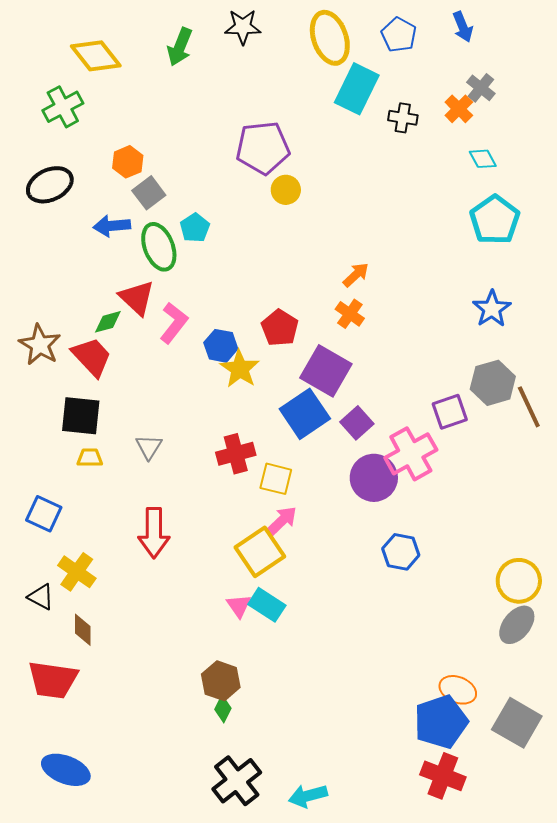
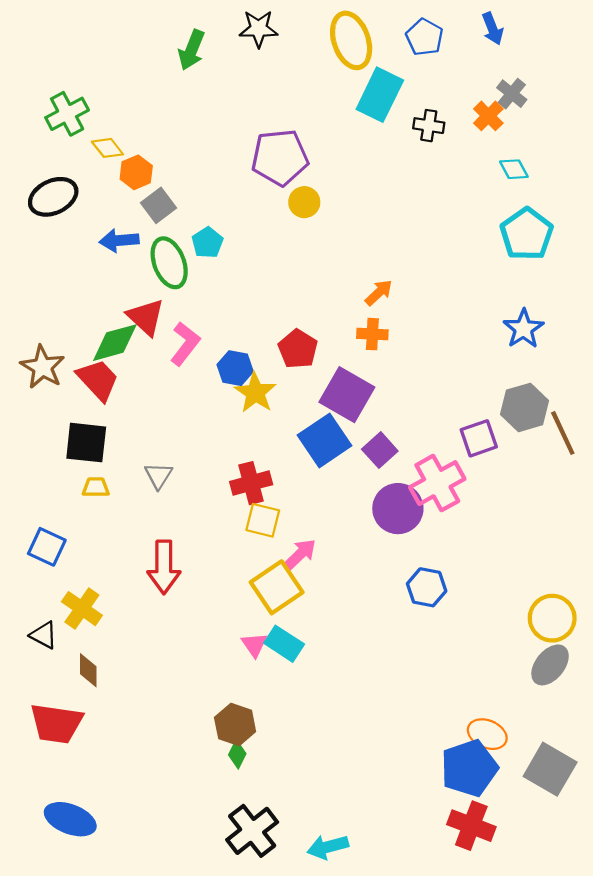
yellow diamond: (96, 56) -> (107, 148), moved, size x0.6
orange cross: (350, 314) -> (372, 334), turned -32
green diamond: (108, 322) -> (115, 343), size x1.6
yellow square: (276, 479) -> (263, 520), moved

